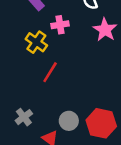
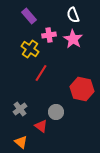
pink star: (105, 30) -> (73, 39), moved
red hexagon: (101, 123) -> (82, 89), moved

